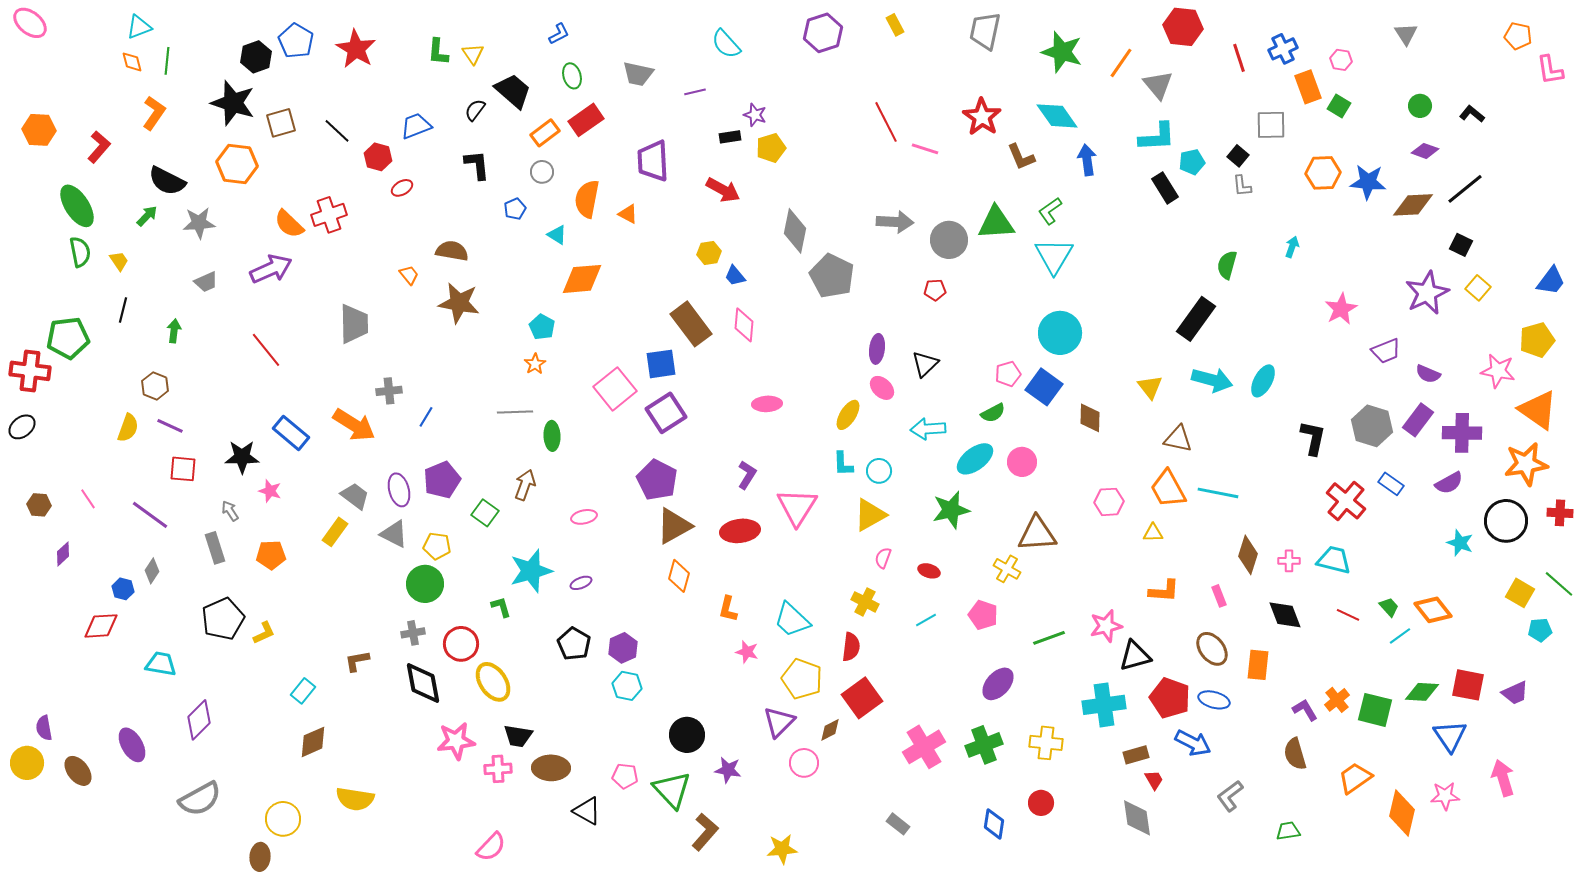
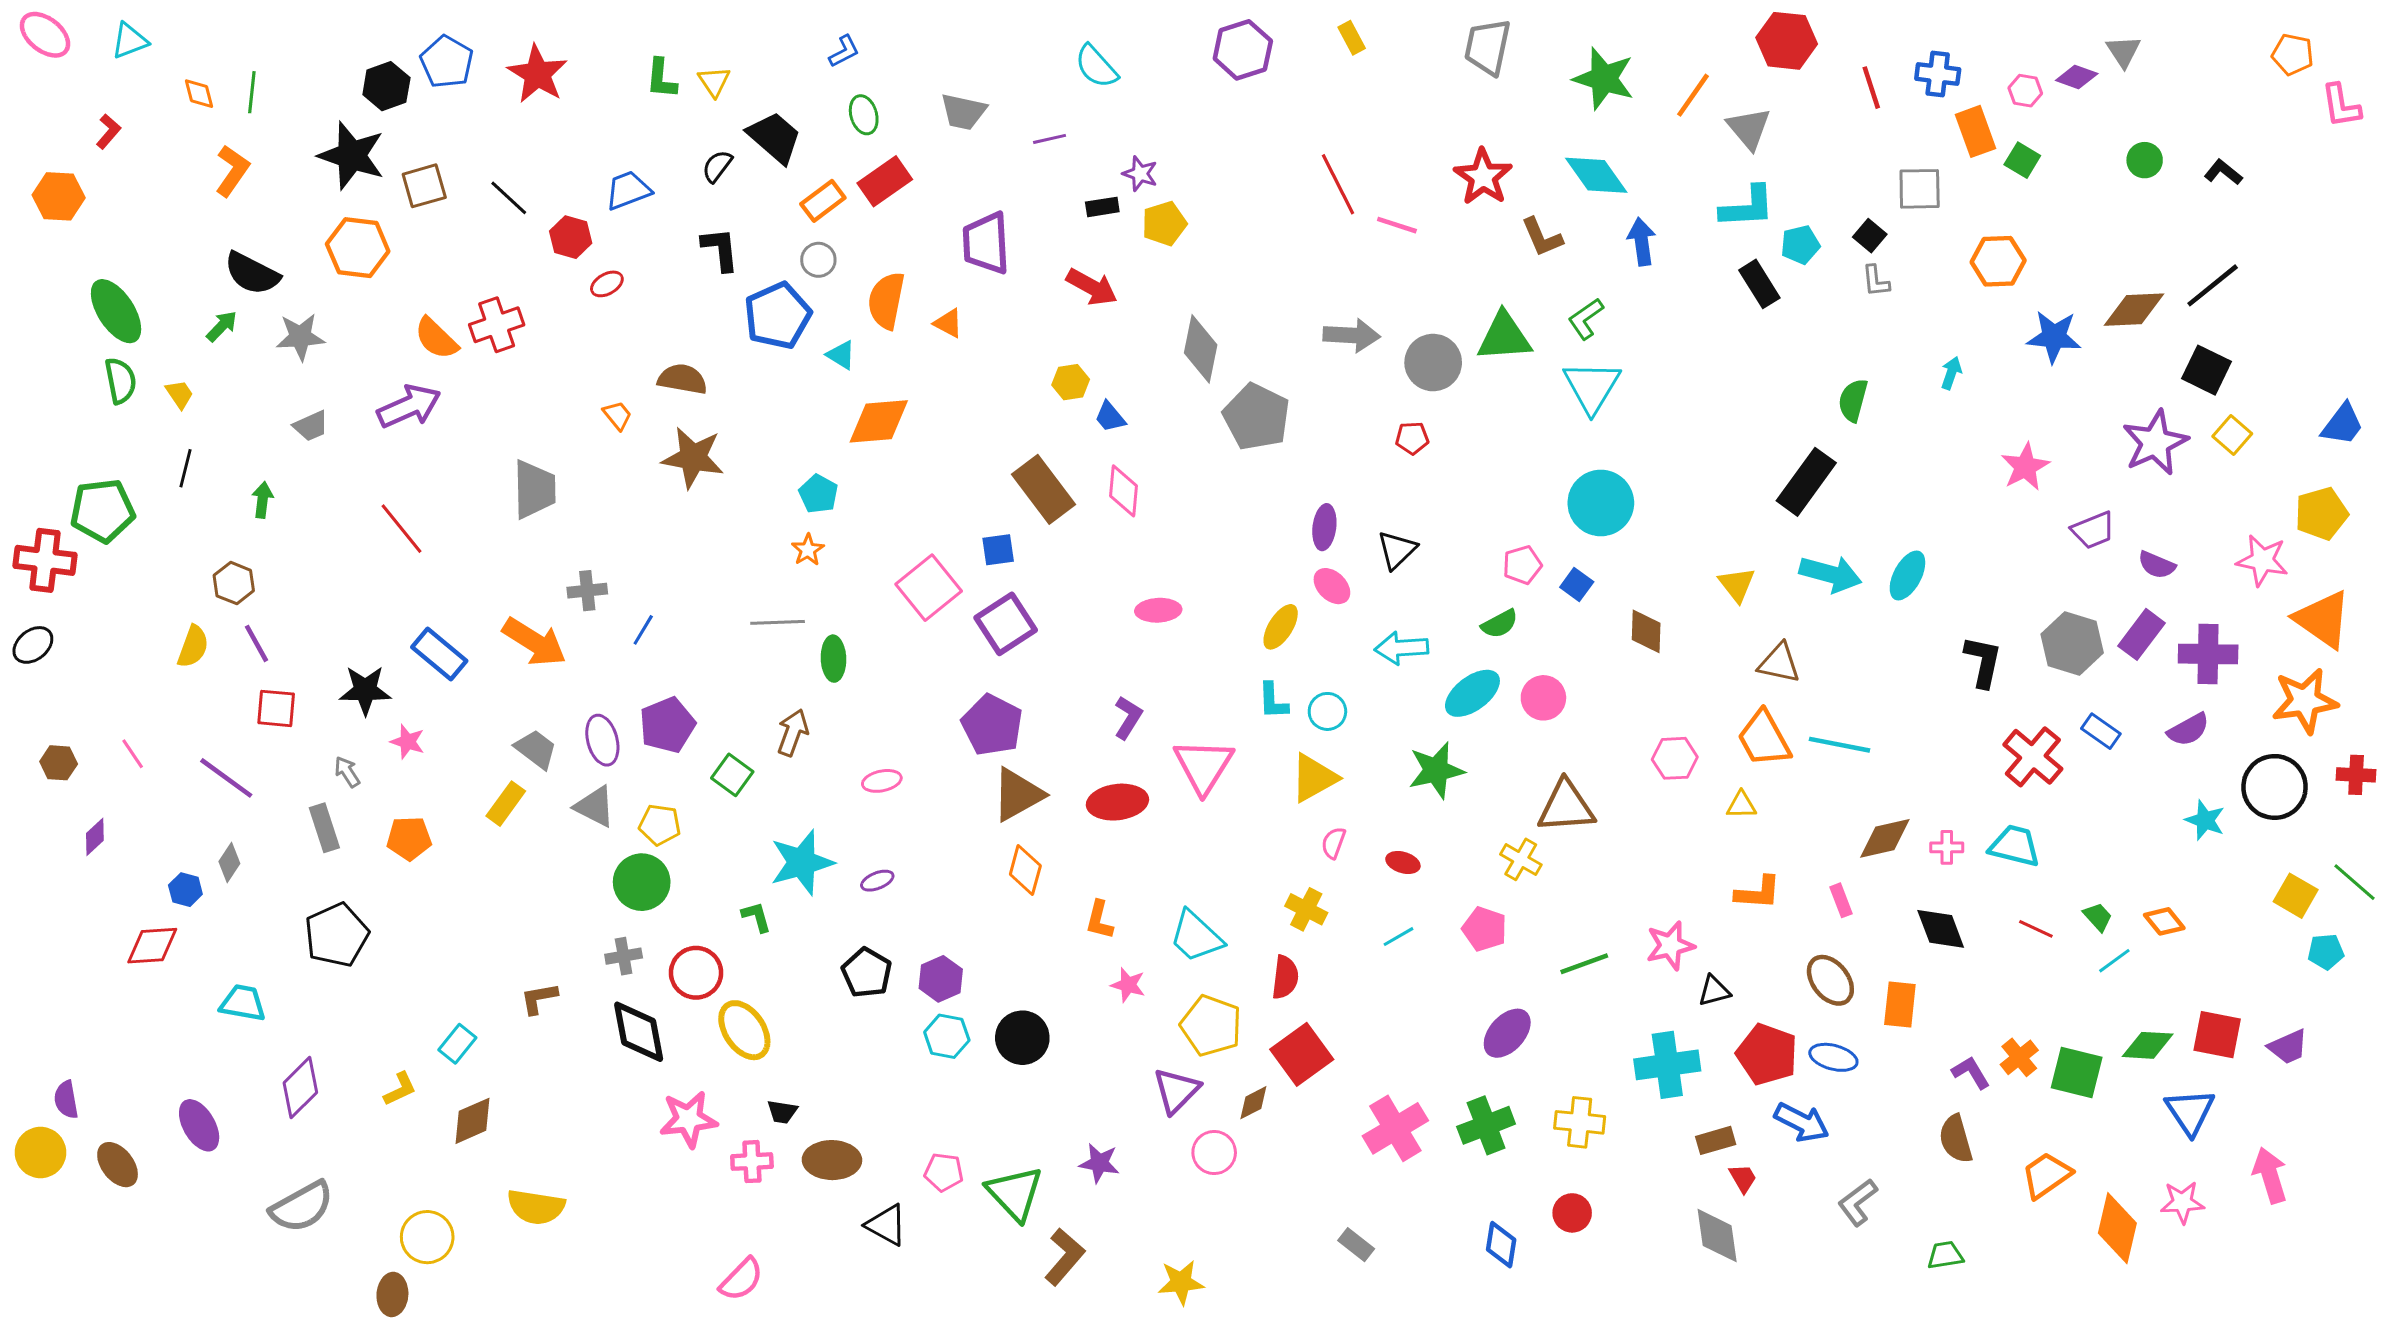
cyan triangle: (139, 27) -> (130, 41), moved
blue cross: (1283, 49) -> (1938, 74), turned 32
red L-shape: (99, 147) -> (108, 131), moved, size x0.7
purple diamond: (1425, 151) -> (2077, 77), moved
blue star: (1368, 182) -> (2054, 337), moved
blue pentagon: (515, 209) -> (778, 316), size x2.0
black square: (1461, 245) -> (2207, 370), size x1.4
blue square: (661, 364) -> (998, 550), size x0.7
blue square: (1044, 387) -> (1577, 585), size x0.6
purple line: (170, 426) -> (256, 643), turned 36
brown diamond: (1248, 555) -> (1885, 838), turned 60
orange diamond: (1433, 610) -> (2164, 921), size x0.7
yellow L-shape: (264, 633) -> (400, 1089), moved
black triangle: (1135, 656) -> (1714, 991), size x0.7
black circle: (687, 735) -> (1022, 1038), moved
black trapezoid: (518, 736) -> (782, 1112), size x0.7

